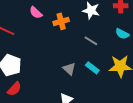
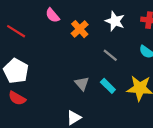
orange cross: (61, 21) -> (80, 29), turned -35
red semicircle: (14, 89) -> (17, 98), turned 70

